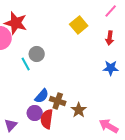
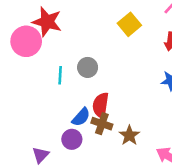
gray circle: (37, 54) -> (88, 67), moved
cyan line: (26, 64) -> (60, 75), turned 32
red semicircle: (47, 119) -> (101, 105), moved

